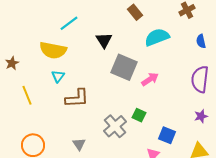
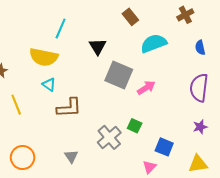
cyan line: (69, 23) -> (61, 29), turned -30
cyan triangle: (58, 76) -> (49, 85), turned -32

